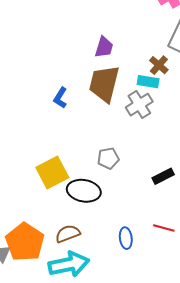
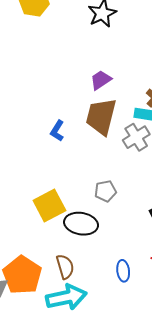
purple trapezoid: (104, 47) -> (101, 80), turned -140
brown semicircle: (68, 234) -> (65, 267), turned 95

